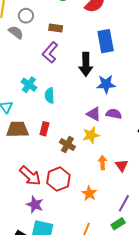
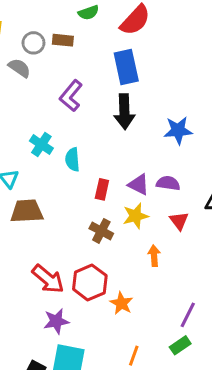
brown rectangle: (56, 28) -> (63, 40), moved
blue rectangle: (106, 41) -> (126, 67), moved
blue star: (106, 84) -> (178, 130), moved
red rectangle: (44, 129) -> (102, 189), moved
red triangle: (122, 165) -> (179, 221), moved
orange star: (89, 193) -> (121, 303), moved
purple star: (35, 205) -> (56, 321), turned -30

